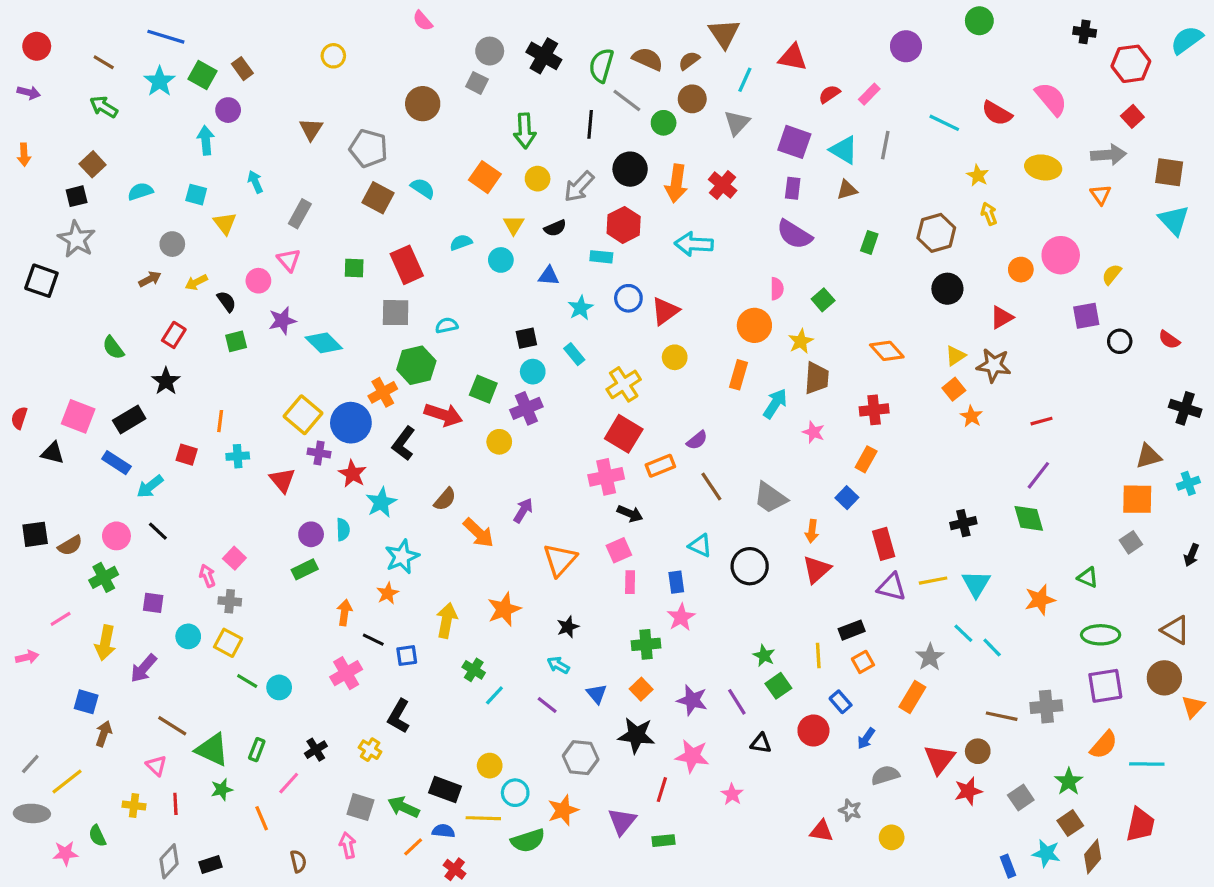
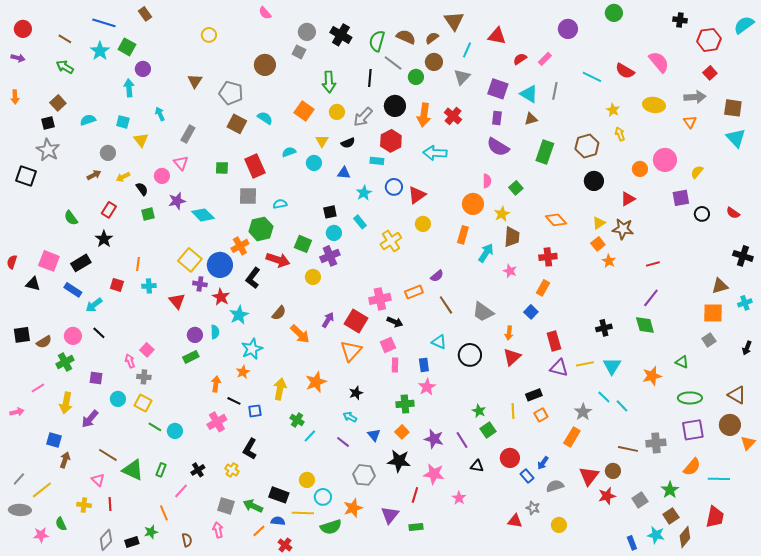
brown rectangle: (242, 69) -> (145, 14), moved
green rectangle: (869, 242) -> (545, 152), size x1.6
red square: (624, 434) -> (356, 321), moved
blue rectangle: (841, 702) -> (527, 476), moved
green star: (222, 790) -> (151, 532), moved

